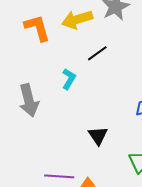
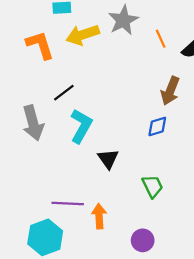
black line: (97, 53) -> (64, 93), moved
cyan L-shape: (69, 79) -> (81, 126), moved, size x1.5

